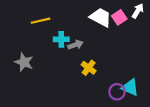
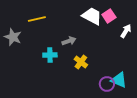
white arrow: (138, 11) -> (126, 31), moved
cyan cross: (61, 39) -> (50, 55), moved
gray star: (24, 62) -> (13, 37), moved

